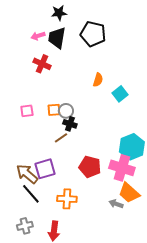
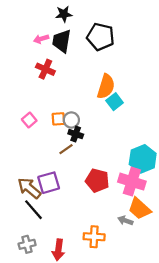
orange semicircle: (98, 80) -> (106, 86), size x1.6
cyan square: (120, 94) -> (115, 102), moved
pink square: (27, 111) -> (29, 120), turned -32
orange cross: (67, 199) -> (94, 237), moved

